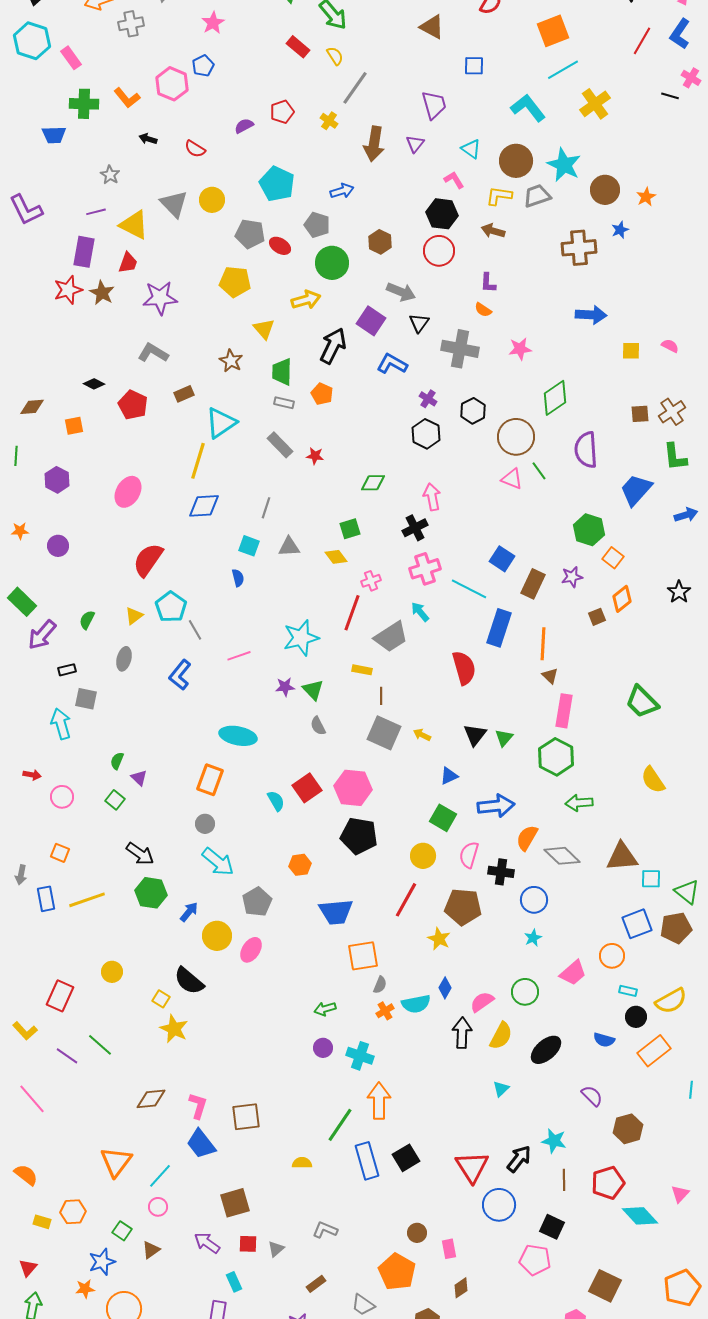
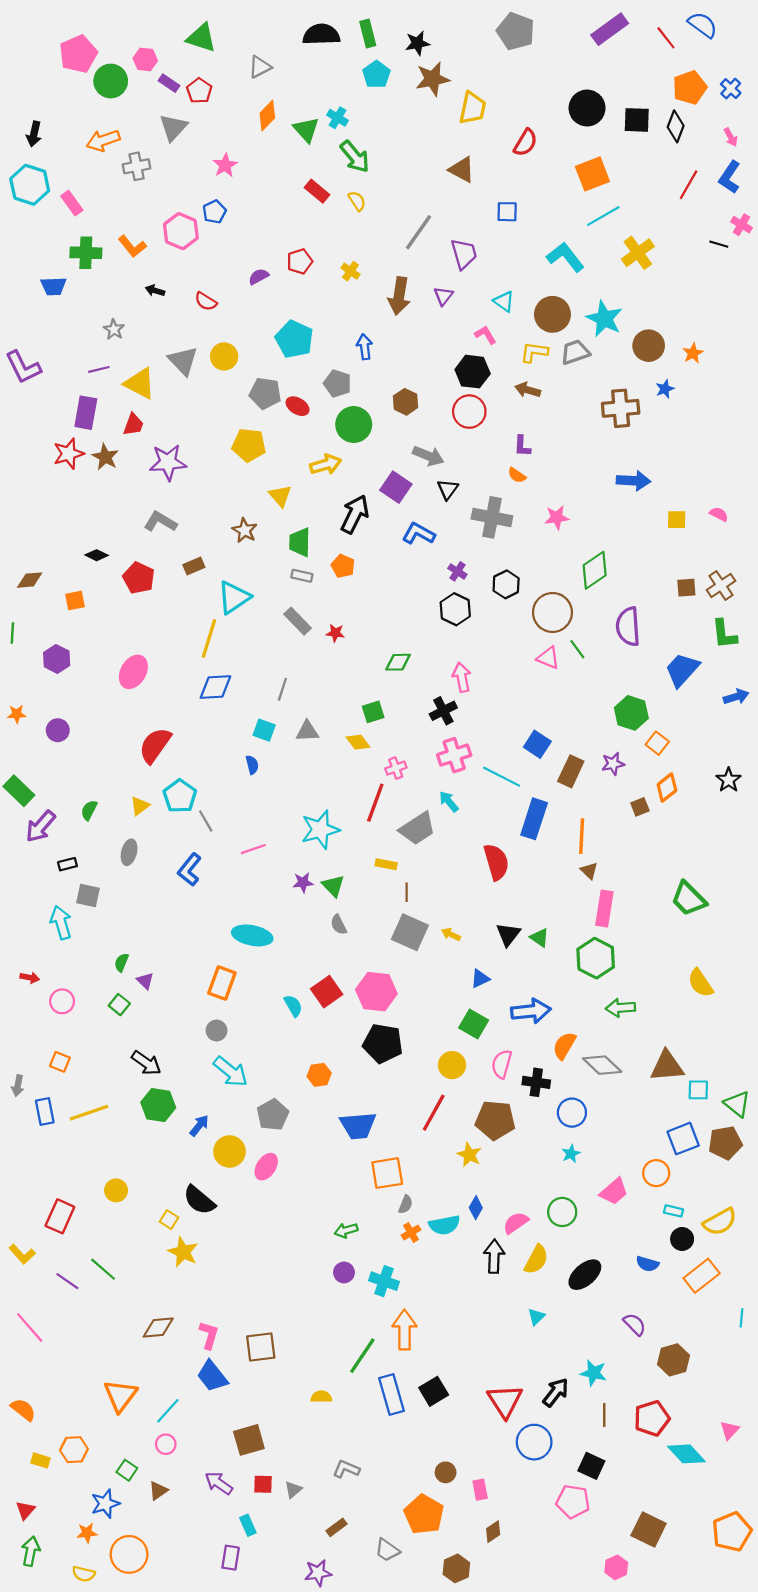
gray line: (355, 88) -> (419, 232), moved
blue arrow: (342, 191) -> (365, 347), turned -80
green triangle: (504, 738) -> (540, 938), turned -36

